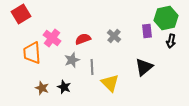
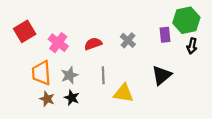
red square: (21, 14) -> (25, 31), moved
orange trapezoid: (32, 53) -> (41, 73), moved
gray star: (72, 60) -> (69, 75), moved
yellow triangle: (110, 83) -> (123, 93), turned -36

